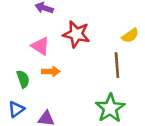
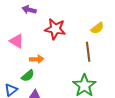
pink triangle: (40, 46) -> (17, 41), moved
green semicircle: (23, 79) -> (28, 76), moved, turned 72

